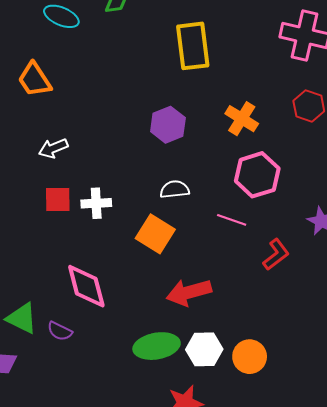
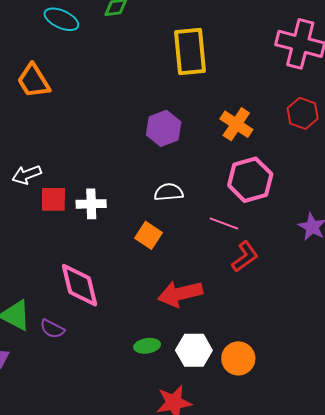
white arrow: (53, 148) -> (27, 175), moved
orange square: (155, 234) -> (148, 235), size x0.7
red L-shape: (276, 255) -> (245, 257), moved
green ellipse: (157, 346) -> (147, 346), size x0.6

